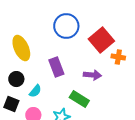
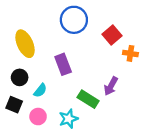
red square: (101, 40) -> (112, 35), size x0.7
purple arrow: (92, 75) -> (111, 86), moved, turned 114

